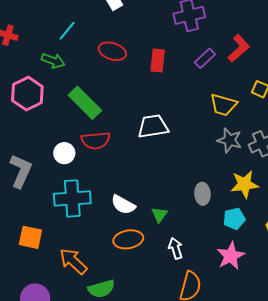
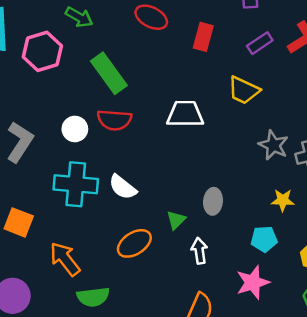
yellow trapezoid: (223, 105) -> (244, 90), moved
yellow star: (244, 184) -> (283, 200), size x0.7
gray ellipse: (202, 194) -> (213, 201), moved
white semicircle: (123, 205) -> (123, 187), moved
orange ellipse: (128, 239) -> (134, 243), turned -32
white arrow: (176, 248) -> (199, 251), moved

